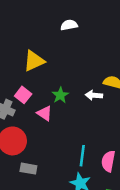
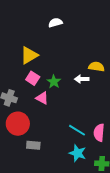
pink square: (23, 95) -> (33, 78), moved
cyan line: (82, 156) -> (77, 130), turned -60

